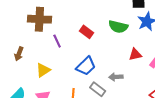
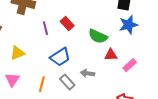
green semicircle: (118, 27) -> (98, 36), moved
purple line: (57, 41) -> (45, 28), moved

